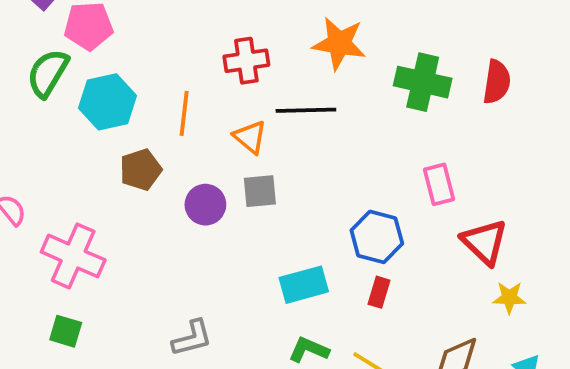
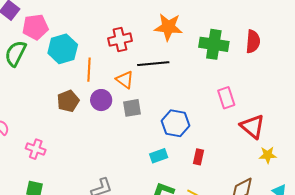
cyan hexagon: (108, 102) -> (63, 49), moved
purple circle: (205, 205) -> (101, 100), moved
blue hexagon: (377, 237) -> (175, 123), moved
pink cross: (73, 256) -> (36, 149), size x0.6
cyan rectangle: (304, 285) -> (159, 156), size x0.7

